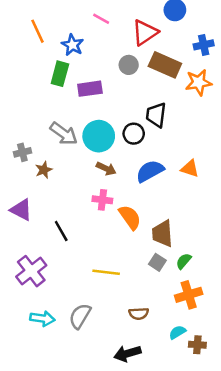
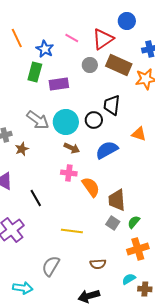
pink line: (101, 19) -> (72, 38), moved
orange triangle: (190, 169) -> (139, 134), moved
cyan arrow: (42, 319) -> (23, 288), moved

